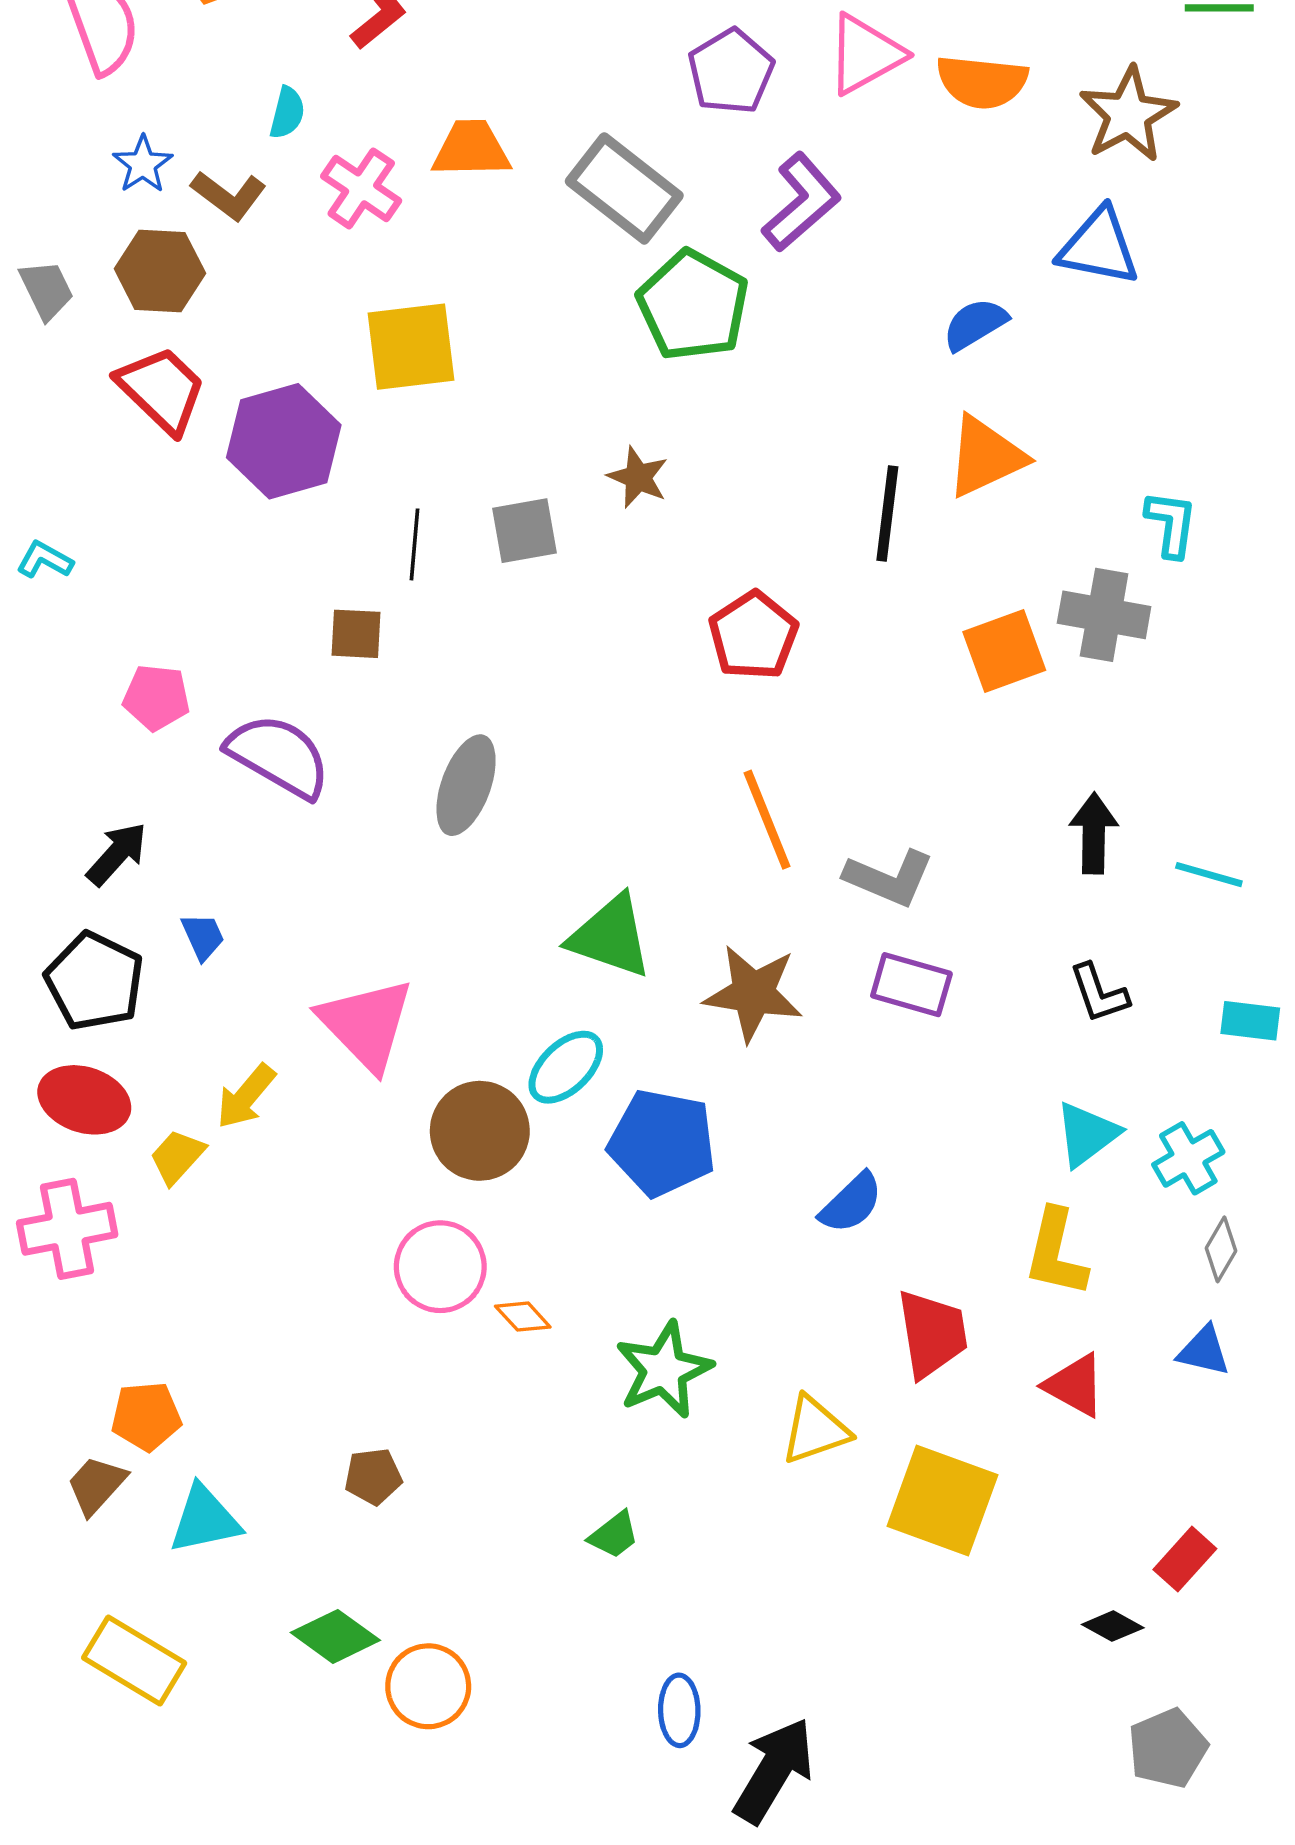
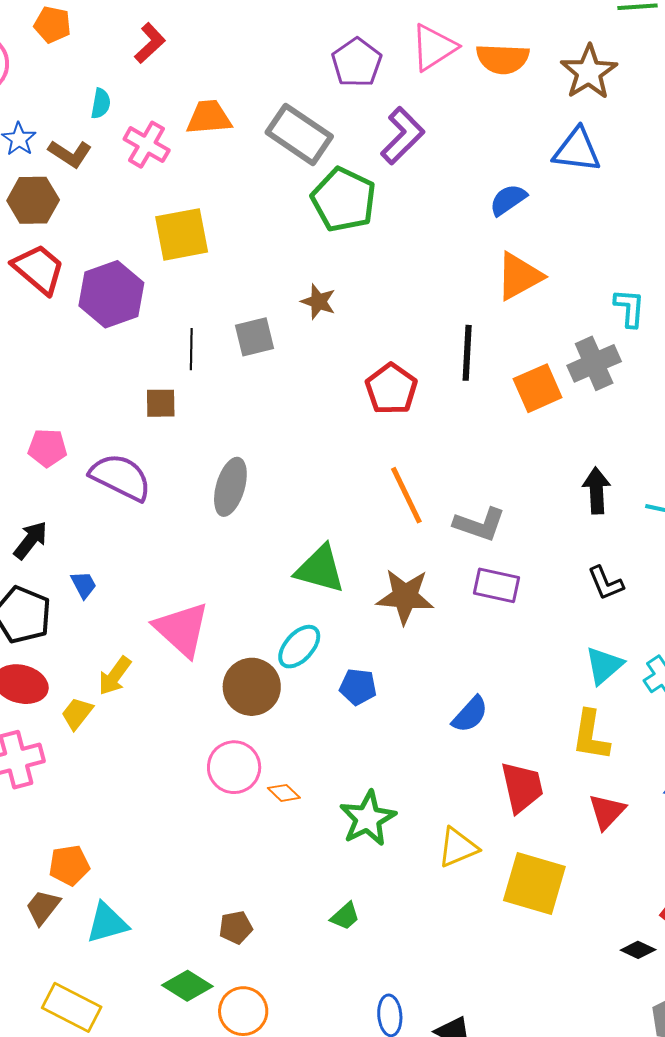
black line: (887, 513) -> (467, 353), moved
gray cross: (1104, 615) -> (594, 363), turned -30
blue pentagon: (662, 1143) -> (358, 687), size x0.6
red triangle: (1075, 1385) -> (607, 812), turned 48
brown pentagon: (373, 1476) -> (236, 927), moved

